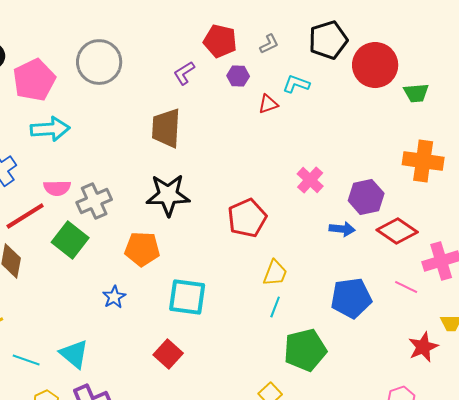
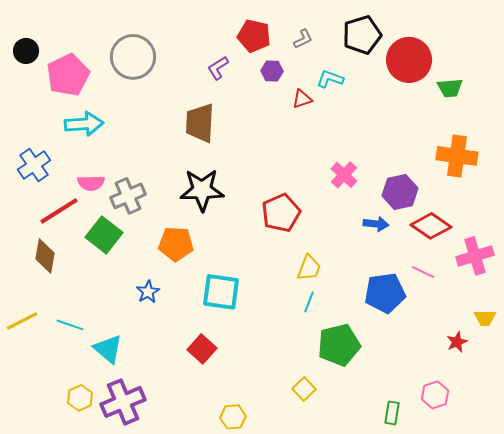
pink line: (406, 287) -> (423, 272), moved
red star: (423, 347) -> (457, 342), size x0.7
cyan line: (26, 360) -> (70, 325), moved

